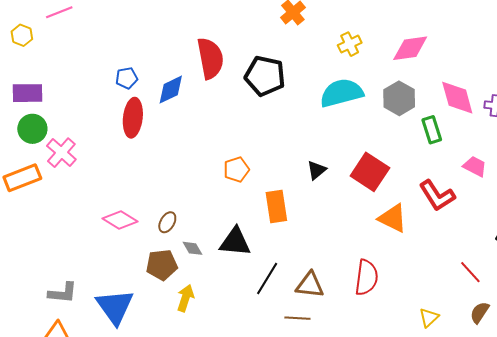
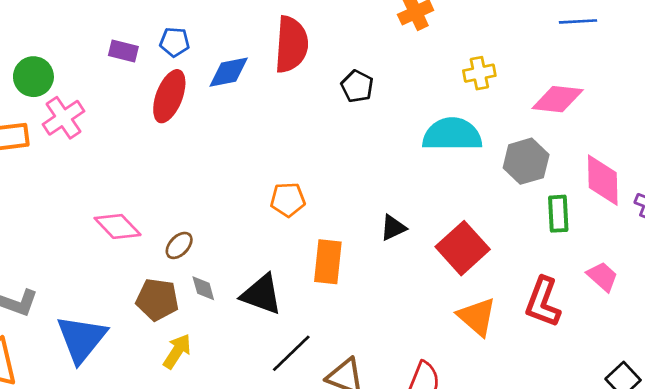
black pentagon: (265, 76) -> (357, 86), size x0.6
purple rectangle: (28, 93) -> (123, 51), moved, size x0.7
red L-shape: (437, 196) -> (543, 302), turned 39

